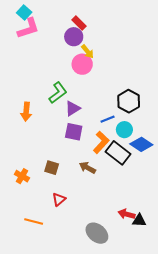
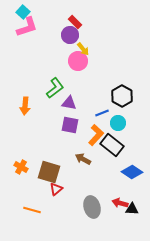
purple triangle: (73, 109) -> (69, 103), turned 42
blue diamond: (141, 144) -> (132, 172), moved
brown square: (52, 168) -> (49, 172), moved, size x1.6
gray ellipse: (97, 233) -> (92, 207), moved, turned 35

